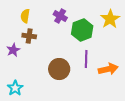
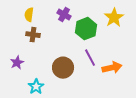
purple star: (13, 50) -> (17, 63), moved
purple line: (86, 59) -> (90, 58), turned -30
cyan star: (15, 88) -> (36, 87), moved

